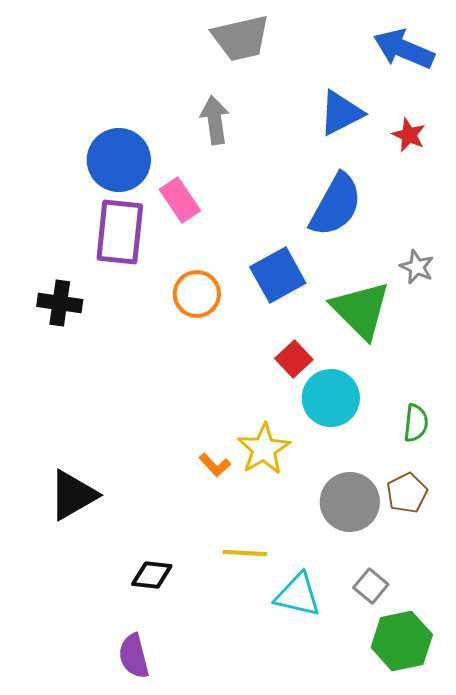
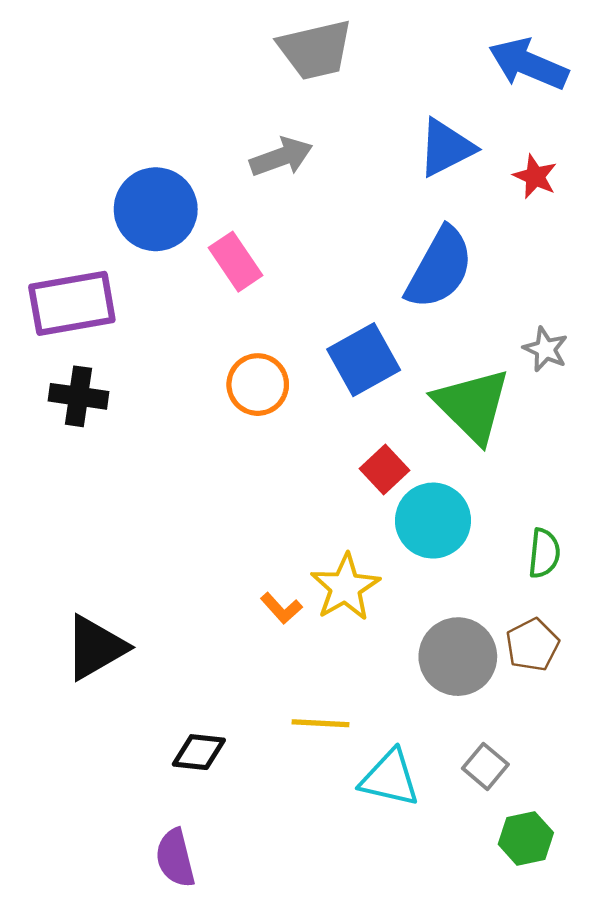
gray arrow: (215, 120) -> (281, 157), turned 78
purple rectangle: (120, 232) -> (72, 303), moved, turned 74
green hexagon: (402, 641) -> (526, 838), size x0.7

